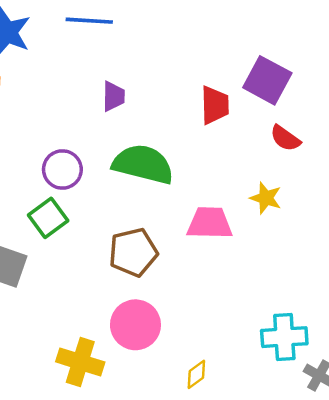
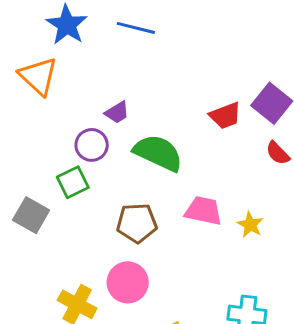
purple trapezoid: (113, 96) -> (117, 112), moved, turned 48
red trapezoid: (215, 105) -> (225, 116), turned 60
yellow star: (266, 198) -> (250, 225), moved

